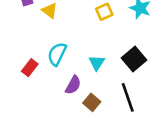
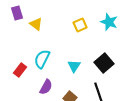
purple semicircle: (73, 85) -> (46, 87), moved

